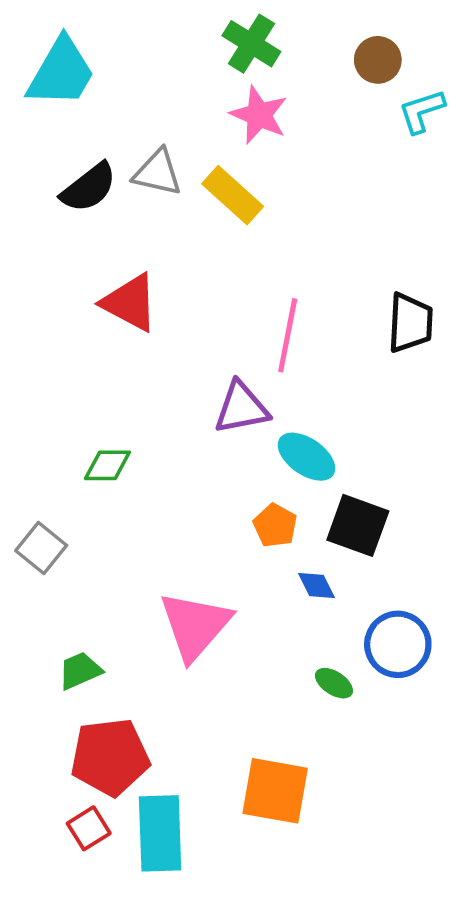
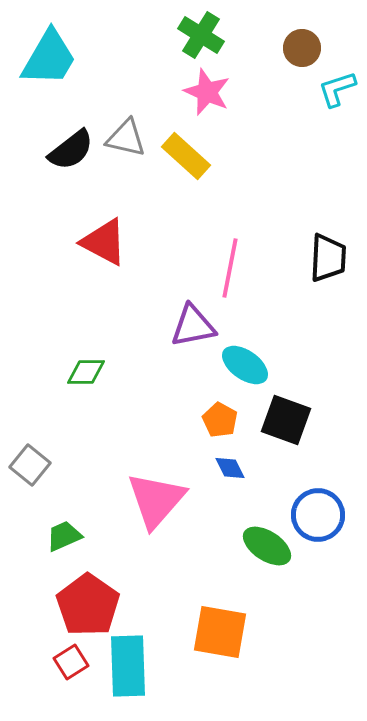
gray square: (41, 548) -> (30, 465), moved
blue diamond: (316, 586) -> (230, 468), moved
green ellipse: (334, 683) -> (267, 546), size x1.6
red pentagon: (110, 757) -> (88, 605), turned -30

